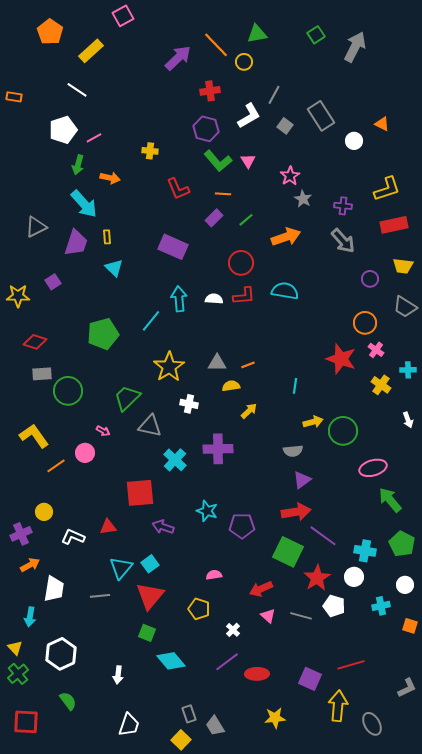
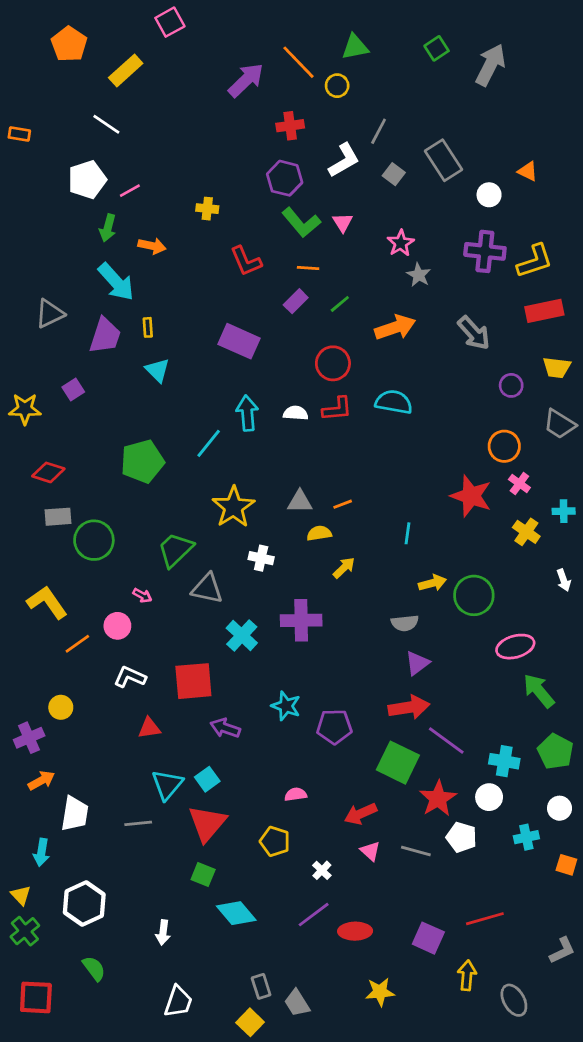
purple cross: (343, 206) -> (485, 251), moved, size x1.6
white L-shape: (73, 537) -> (130, 677), moved
yellow arrow: (338, 706) -> (467, 975), size x0.7

